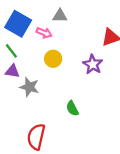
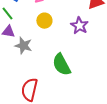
green semicircle: (72, 108) -> (61, 65), size x1.6

